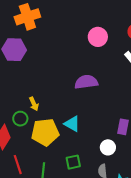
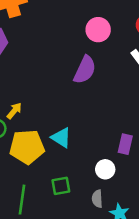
purple semicircle: (86, 82) -> (85, 70), moved, turned 120
yellow arrow: (34, 104) -> (14, 111), turned -120

